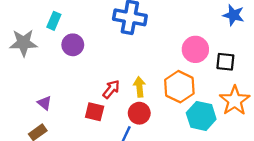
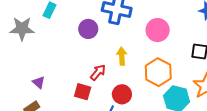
purple circle: (73, 45) -> (88, 29), moved
pink circle: (195, 49) -> (158, 30), moved
yellow arrow: (139, 87) -> (122, 56), moved

